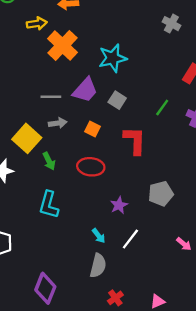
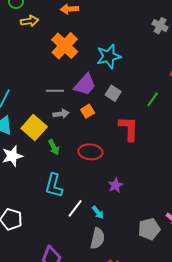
yellow arrow: (37, 24) -> (30, 21), moved
orange square: (93, 129) -> (88, 111), moved, turned 32
gray pentagon: (161, 194) -> (149, 229), moved
white line: (130, 239) -> (75, 208), moved

